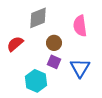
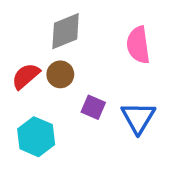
brown circle: (54, 43) -> (60, 74), moved
cyan hexagon: (36, 81) -> (36, 137), moved

